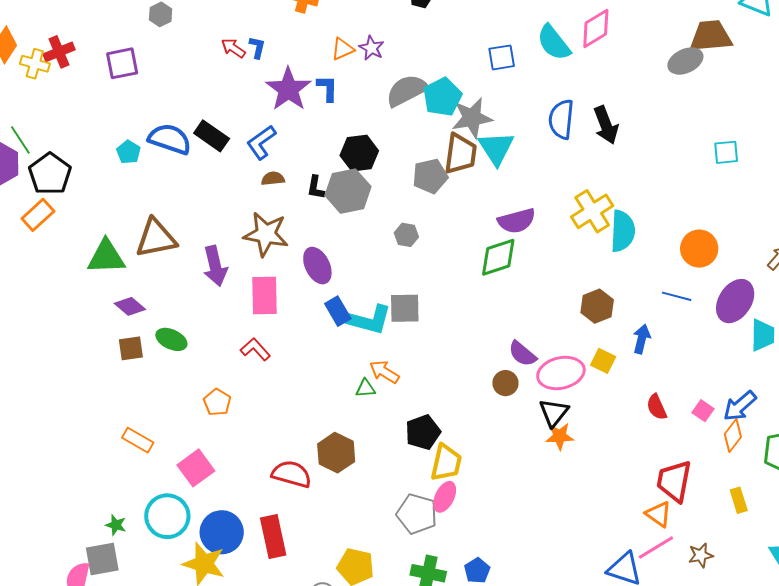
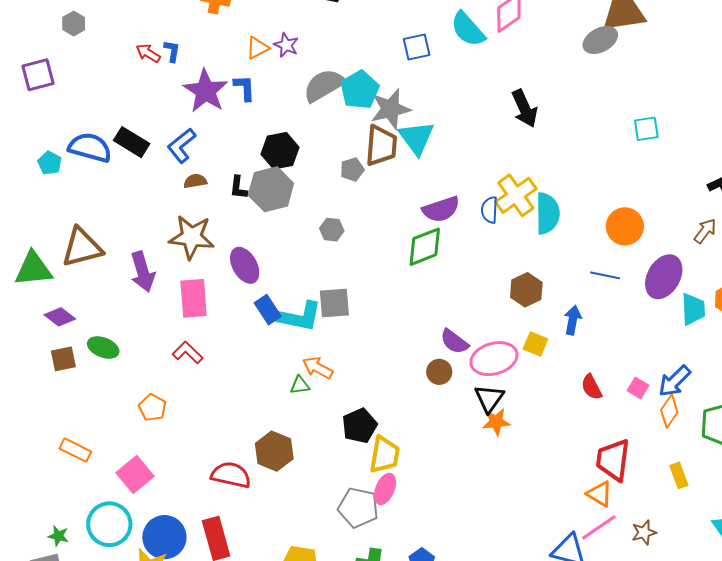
blue semicircle: (561, 119) -> (490, 210), moved, size x0.7
gray pentagon: (430, 176) -> (352, 169), size x0.7

